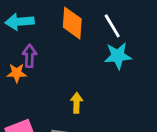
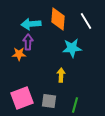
cyan arrow: (20, 22) -> (31, 24), moved
cyan star: (118, 56) -> (72, 48), moved

